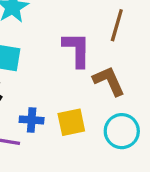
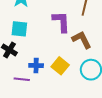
yellow square: (71, 122) -> (60, 66), turned -36

